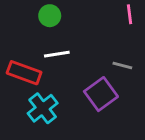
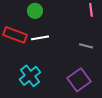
red rectangle: (24, 73) -> (15, 35), moved
purple square: (101, 94) -> (79, 80), moved

